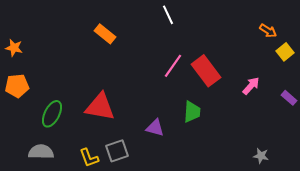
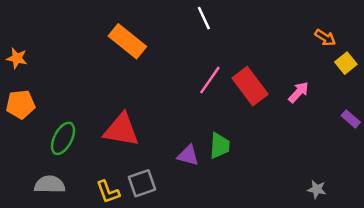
orange rectangle: (105, 34) -> (127, 41), size x1.4
pink arrow: (251, 86) -> (299, 92), moved
green trapezoid: (192, 112) -> (220, 146), moved

